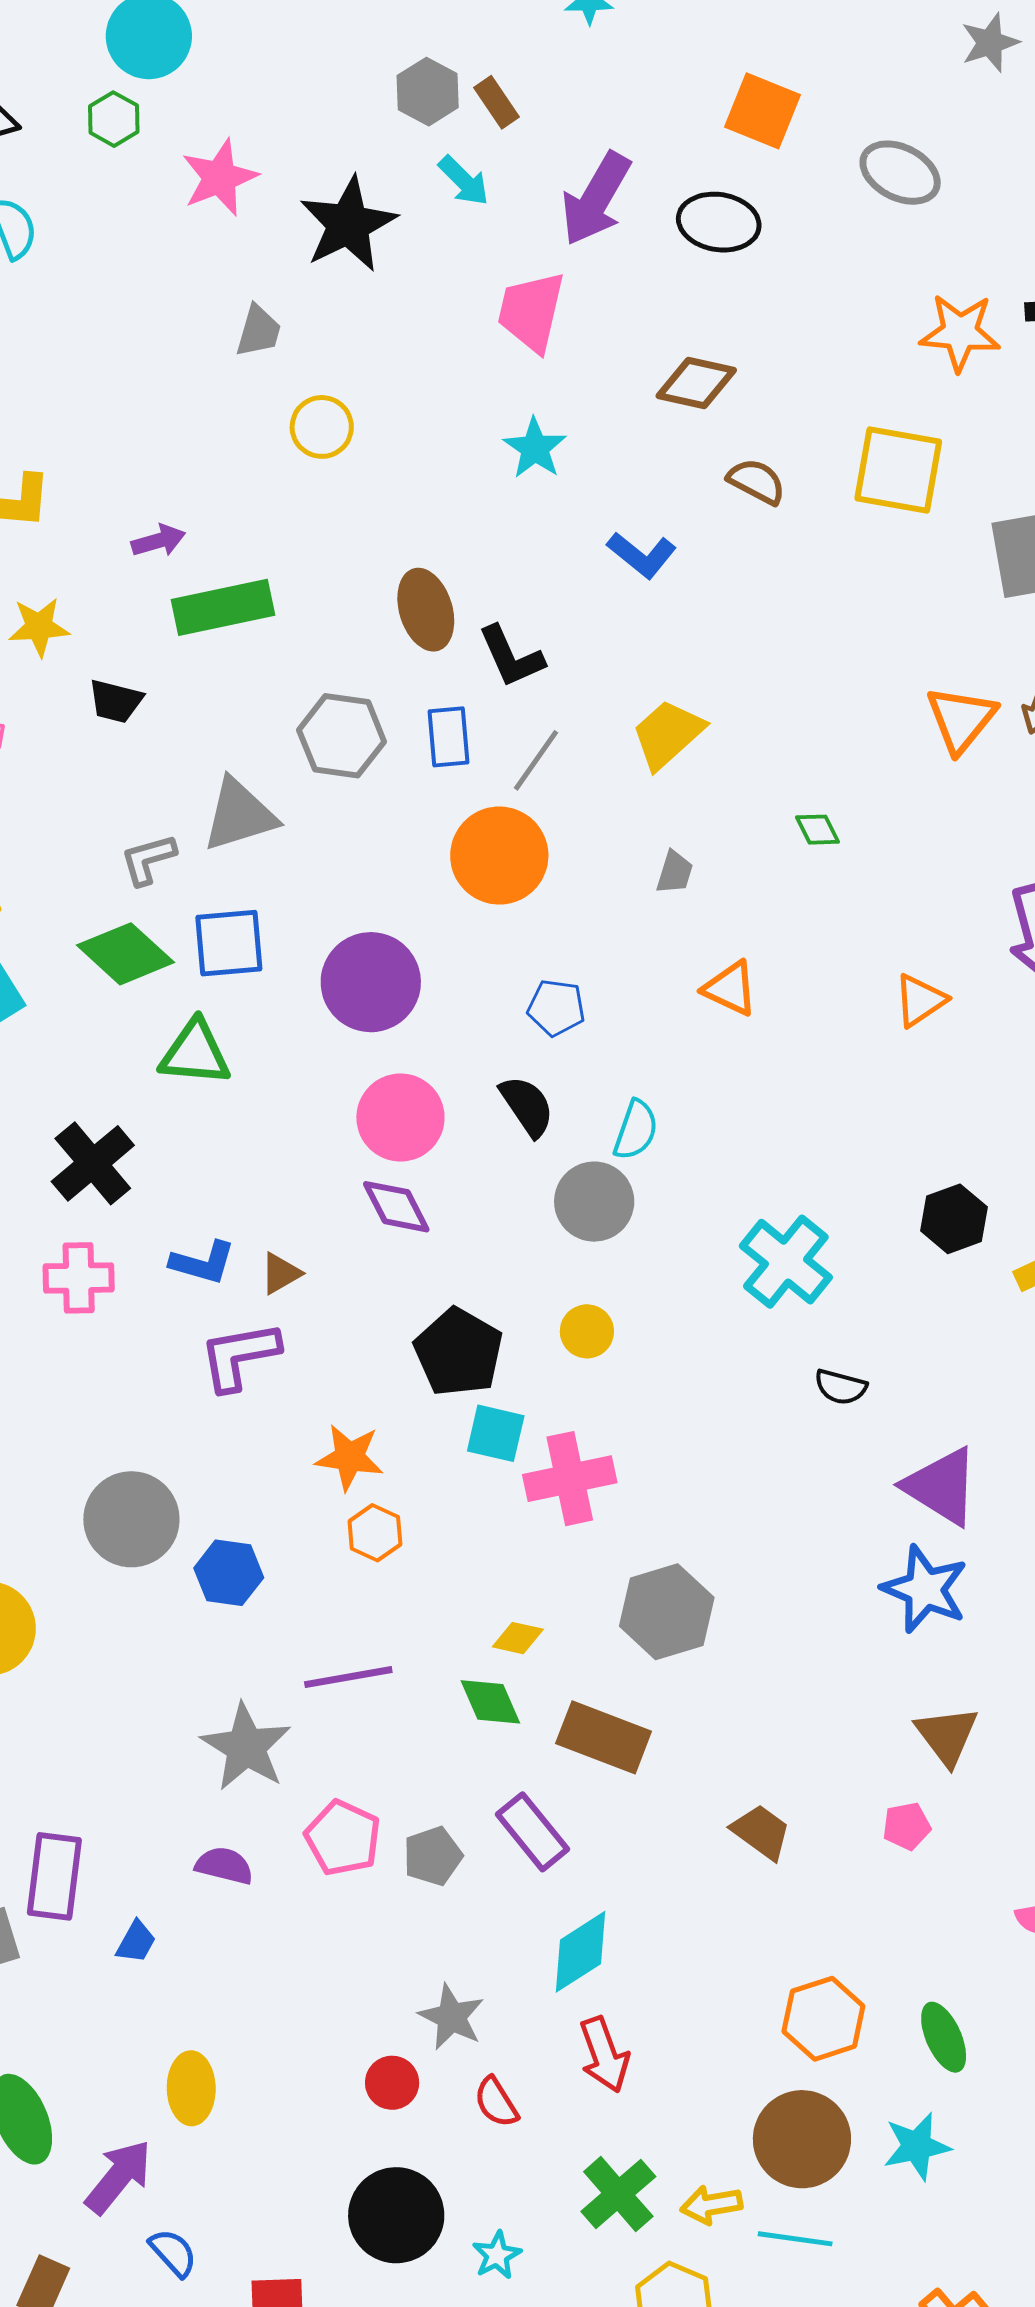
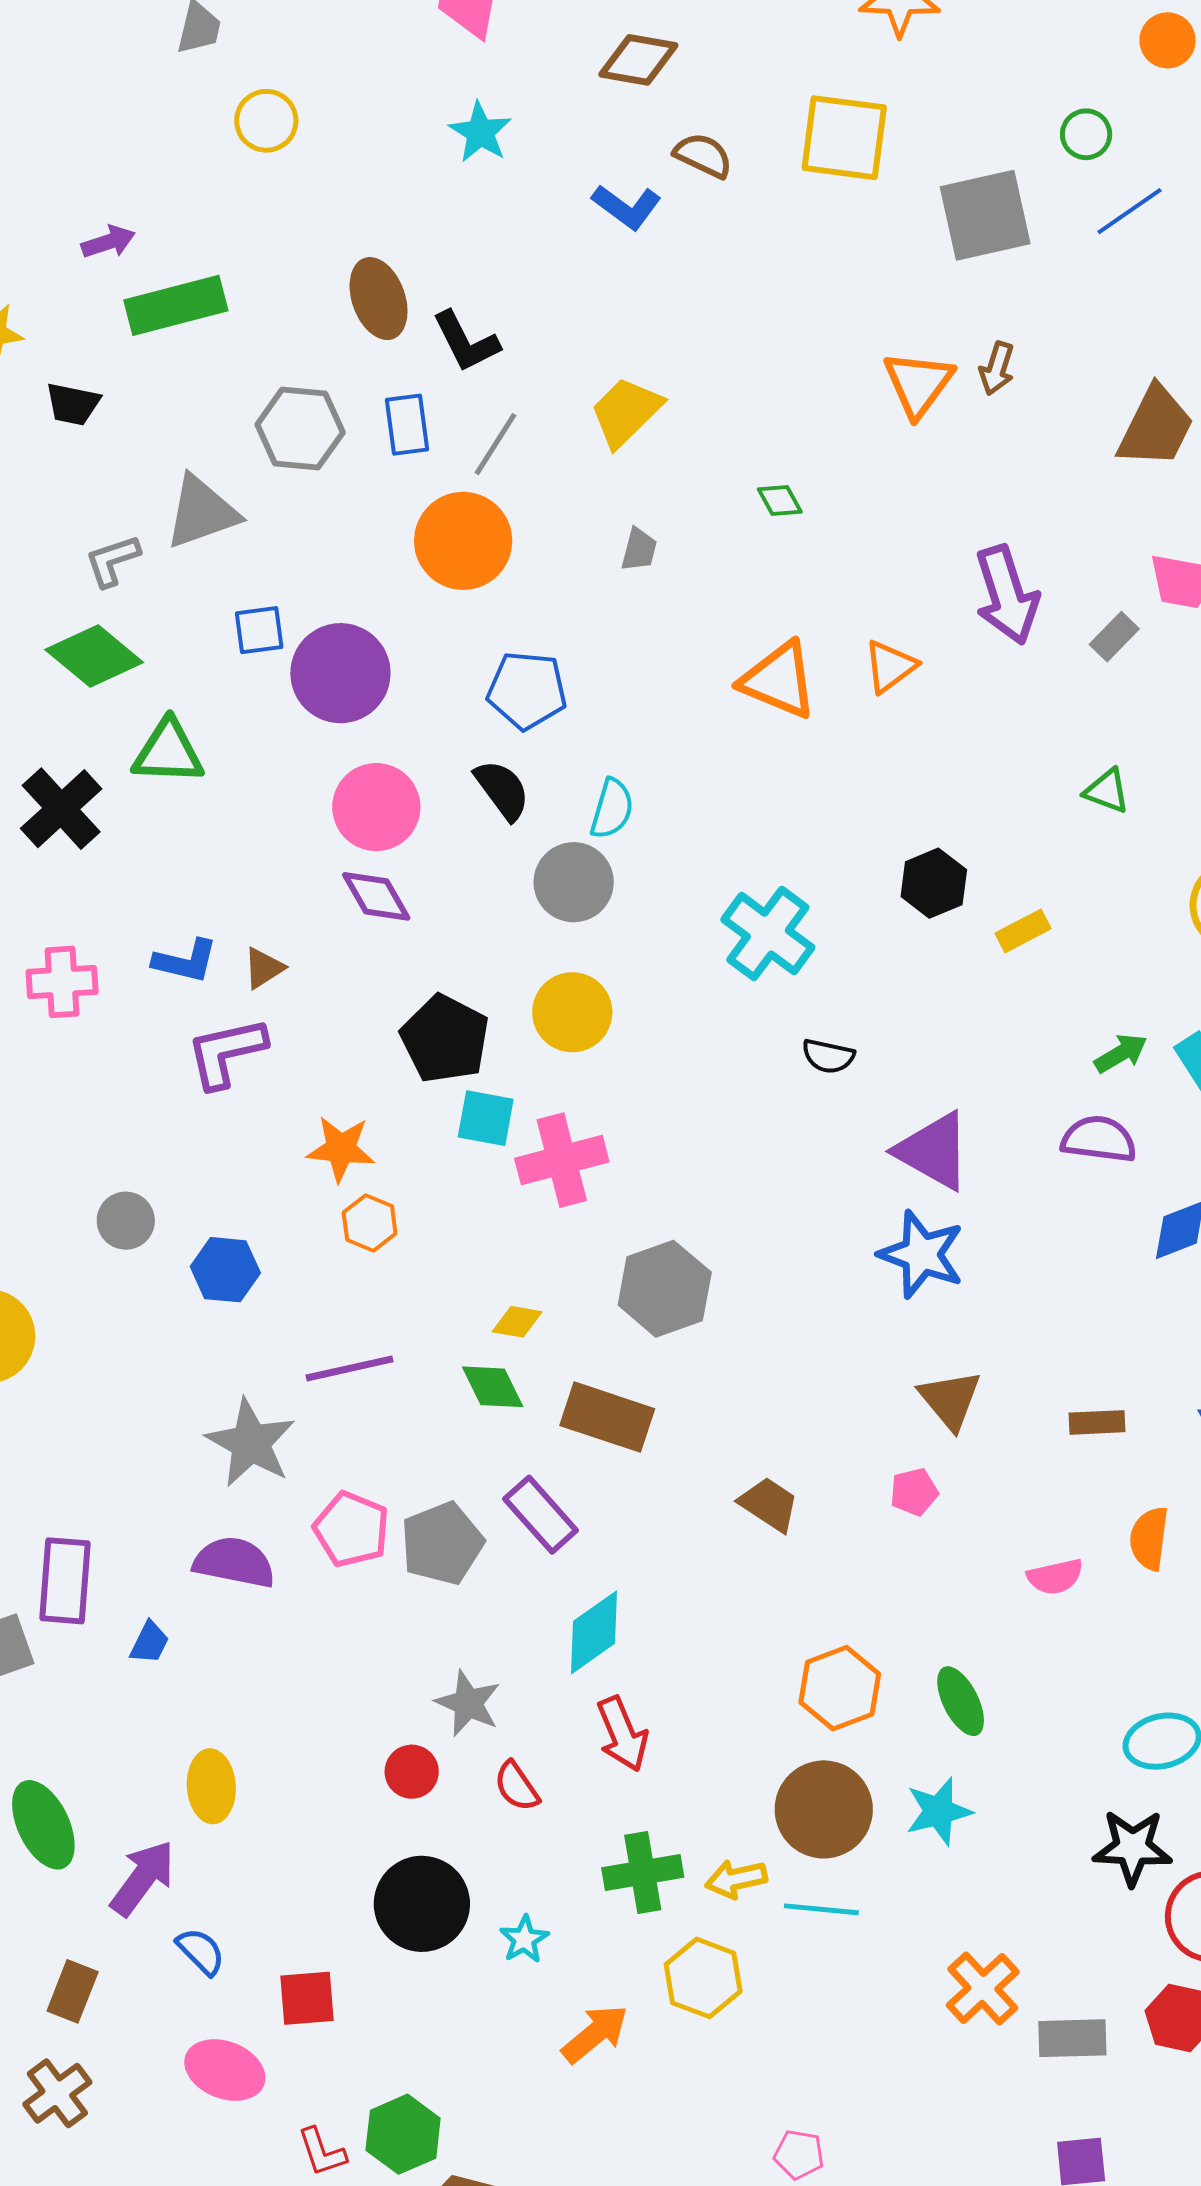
blue L-shape: (642, 555) -> (627, 207), moved
blue square: (229, 943) -> (259, 630), moved, size x0.7
orange triangle: (730, 988) -> (779, 680), moved, size x1.4
blue pentagon: (556, 1008) -> (527, 690), size x1.4
black cross: (93, 1163) -> (61, 809), moved
yellow circle: (587, 1331) -> (572, 1012), size x1.5
gray circle: (131, 1519) -> (126, 1221), size x0.6
gray pentagon: (433, 1856) -> (442, 1543), size x1.4
purple semicircle: (224, 1866) -> (234, 1562), size x1.4
green cross: (618, 2194) -> (643, 1873), turned 34

